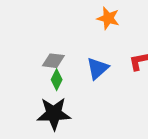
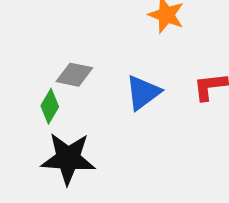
green diamond: (57, 80) -> (50, 106), moved

